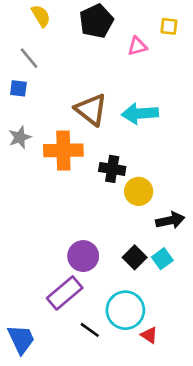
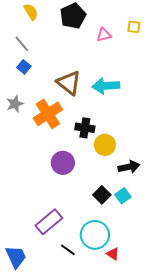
yellow square: (169, 26) -> (134, 27), moved
blue square: (18, 88) -> (24, 67), moved, turned 32
orange cross: (63, 150) -> (48, 114), turned -32
purple circle: (83, 256) -> (63, 163), moved

